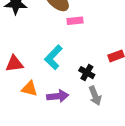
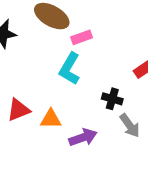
cyan L-shape: (53, 57) -> (70, 69), moved
orange triangle: (29, 89) -> (51, 119), moved

